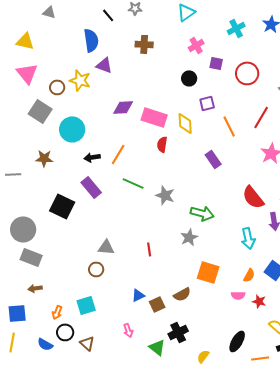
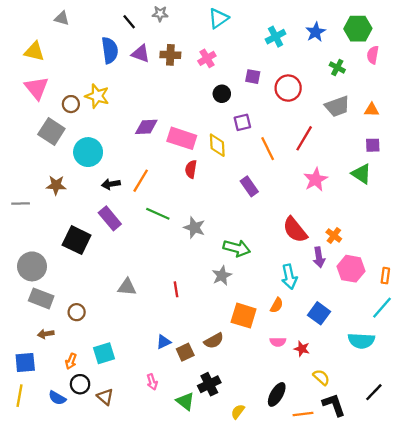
pink cross: (196, 45) -> (207, 58), moved
purple triangle: (104, 65) -> (141, 54), moved
brown circle: (96, 269) -> (77, 312), moved
orange semicircle: (249, 275) -> (277, 305), moved

